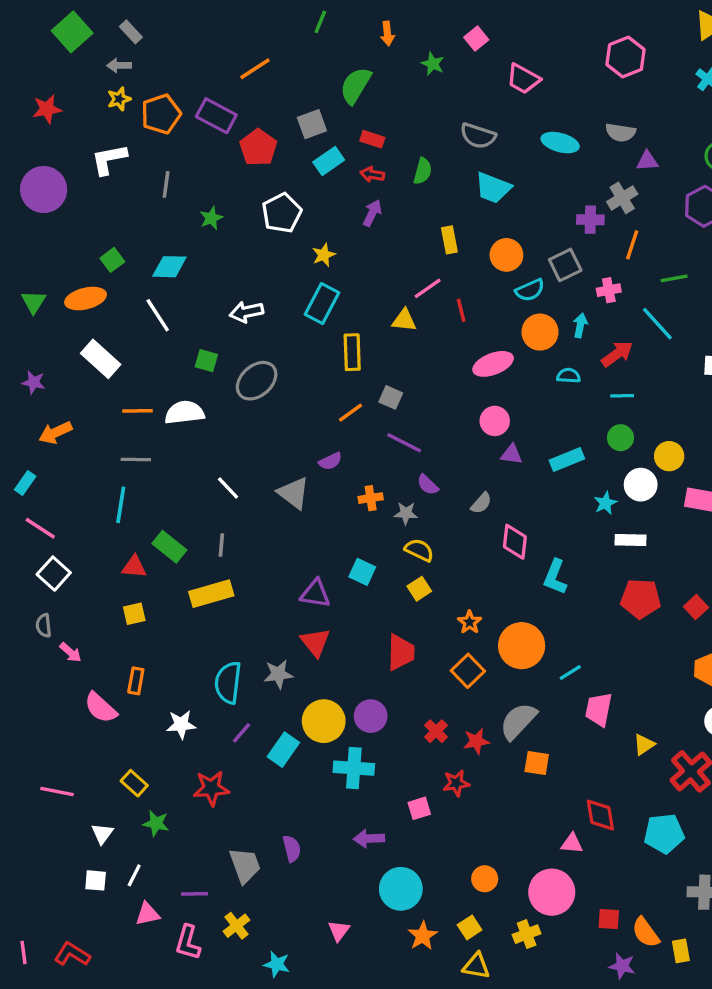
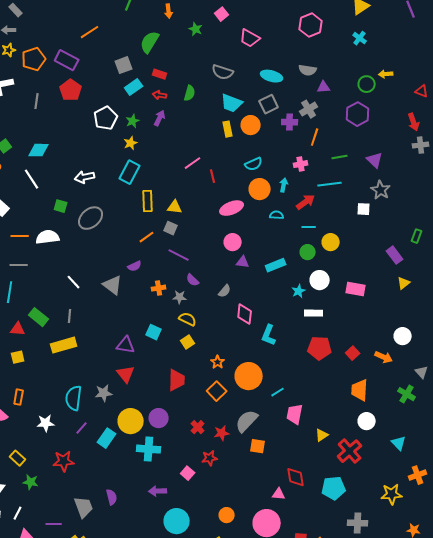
red pentagon: (258, 148) -> (71, 90), moved
green star: (211, 218) -> (133, 121), moved
yellow rectangle: (449, 240) -> (228, 129), moved
orange circle: (506, 255) -> (251, 125), moved
gray square: (565, 265) -> (269, 104), moved
yellow triangle: (404, 320) -> (175, 207), moved
cyan line: (657, 324) -> (330, 184), turned -55
yellow circle: (669, 456) -> (331, 242), moved
pink square: (419, 808) -> (188, 473), turned -32

